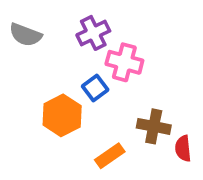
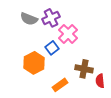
gray semicircle: (25, 35) -> (29, 19), moved
pink cross: (124, 62) -> (68, 34), turned 30

